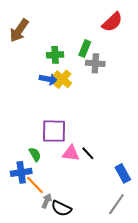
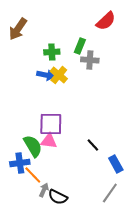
pink triangle: (71, 153) -> (49, 141), moved
black line: (88, 153) -> (93, 145), moved
green semicircle: (35, 154) -> (33, 146), size x1.6

